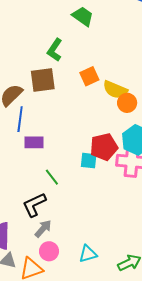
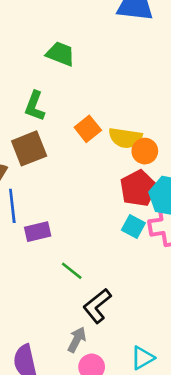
red pentagon: (104, 147) -> (138, 188), moved
cyan square: (89, 161) -> (133, 227), moved, turned 36
black L-shape: (34, 205) -> (97, 306), moved

